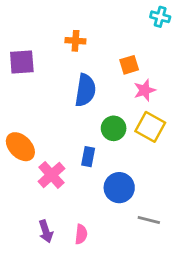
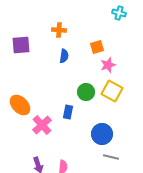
blue semicircle: (85, 90) -> (64, 56), moved, size x0.6
blue circle: (119, 188) -> (102, 134), moved

